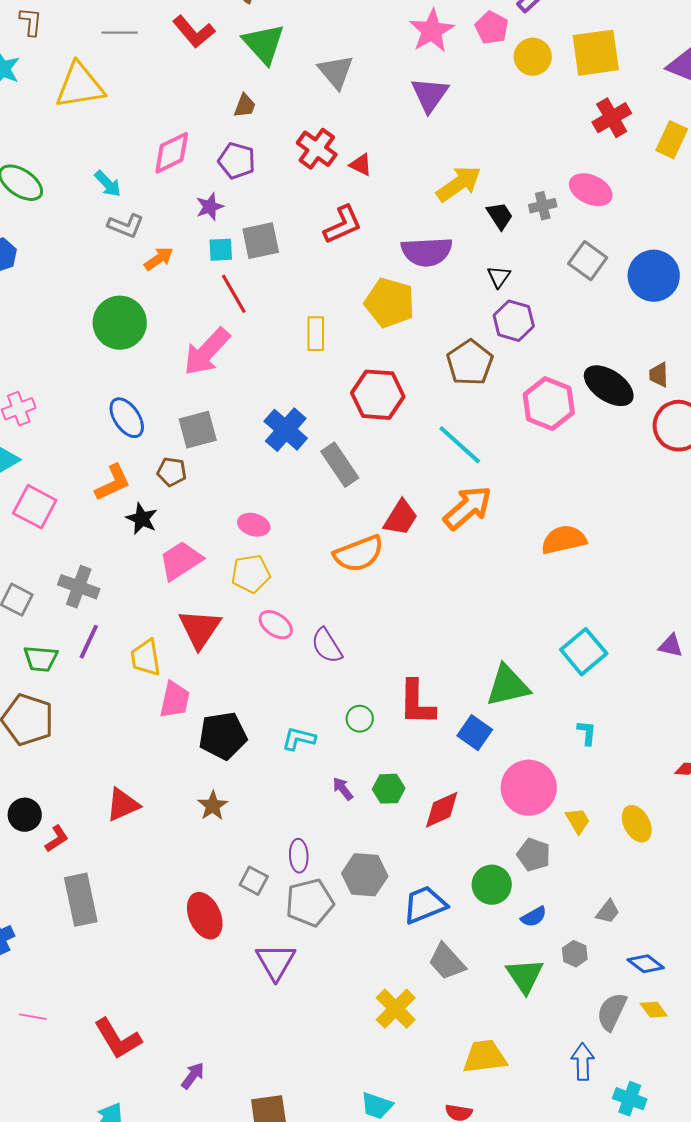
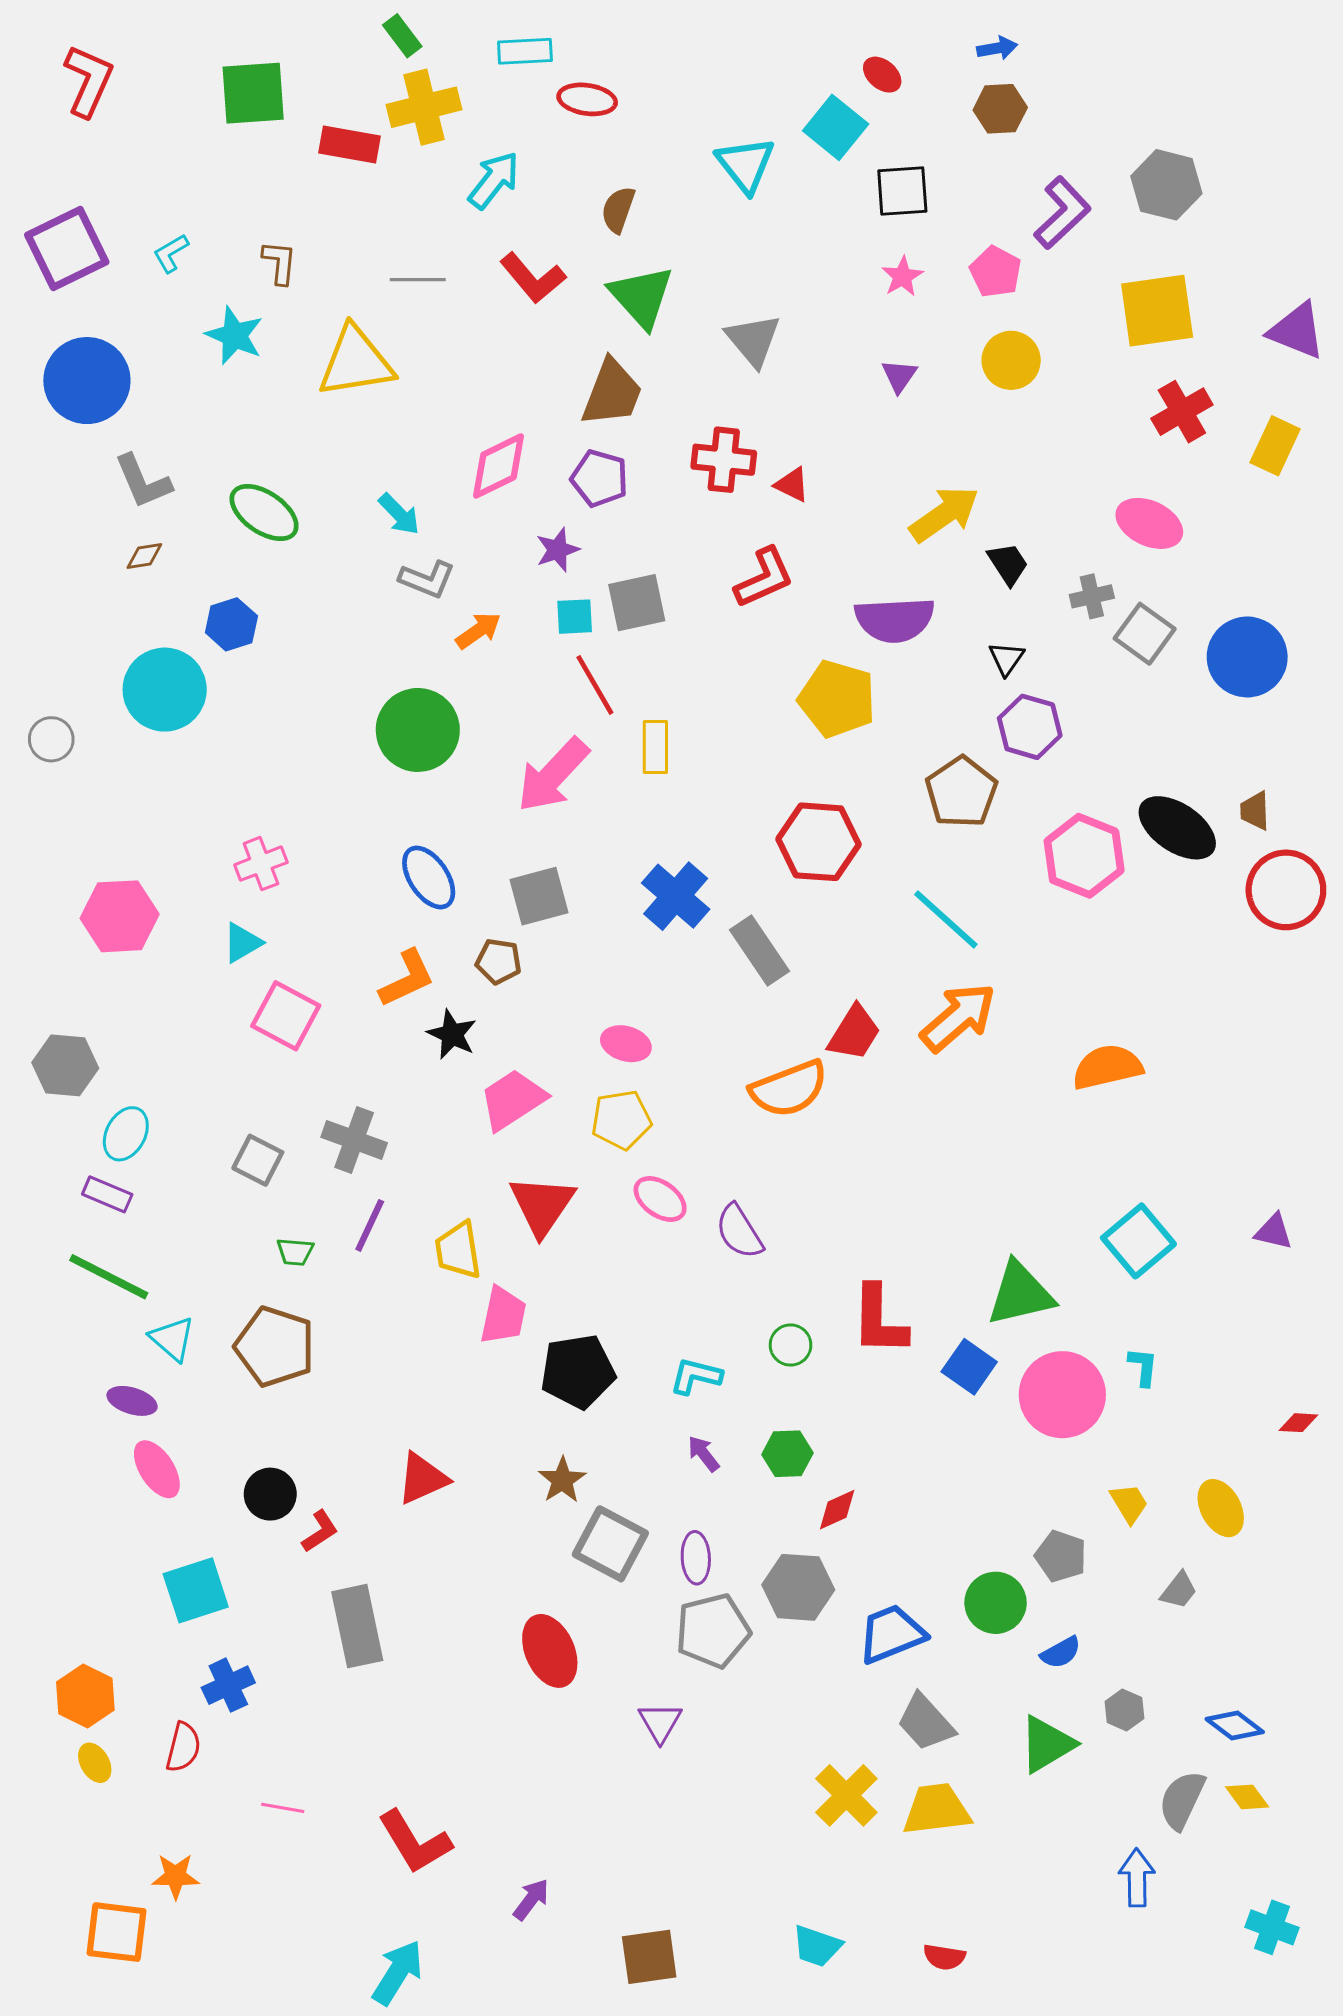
pink star: (432, 31) -> (902, 276), size x0.6
yellow circle: (533, 57) -> (1011, 360), moved
purple triangle: (430, 95) -> (899, 376), size x0.6
brown trapezoid: (245, 106) -> (612, 393), size x1.8
red cross: (317, 149) -> (724, 460), turned -30
gray cross: (543, 206) -> (1092, 596), moved
yellow rectangle: (316, 334) -> (655, 747), moved
green trapezoid: (41, 659) -> (295, 1252), size x0.7
pink circle: (529, 788) -> (1062, 1395), moved
purple arrow: (343, 789) -> (704, 1454), moved
green hexagon: (389, 789) -> (787, 1454), moved
red diamond: (442, 810) -> (837, 1510), moved, size x0.7
gray square: (254, 881) -> (610, 1544), moved, size x1.6
gray trapezoid: (608, 912) -> (1179, 1590), moved
purple triangle: (276, 962) -> (660, 1722), size x0.7
green triangle: (525, 976) -> (1047, 1744), turned 33
yellow trapezoid: (485, 1057) -> (937, 1809), moved
cyan cross: (630, 1099) -> (1272, 1927), moved

